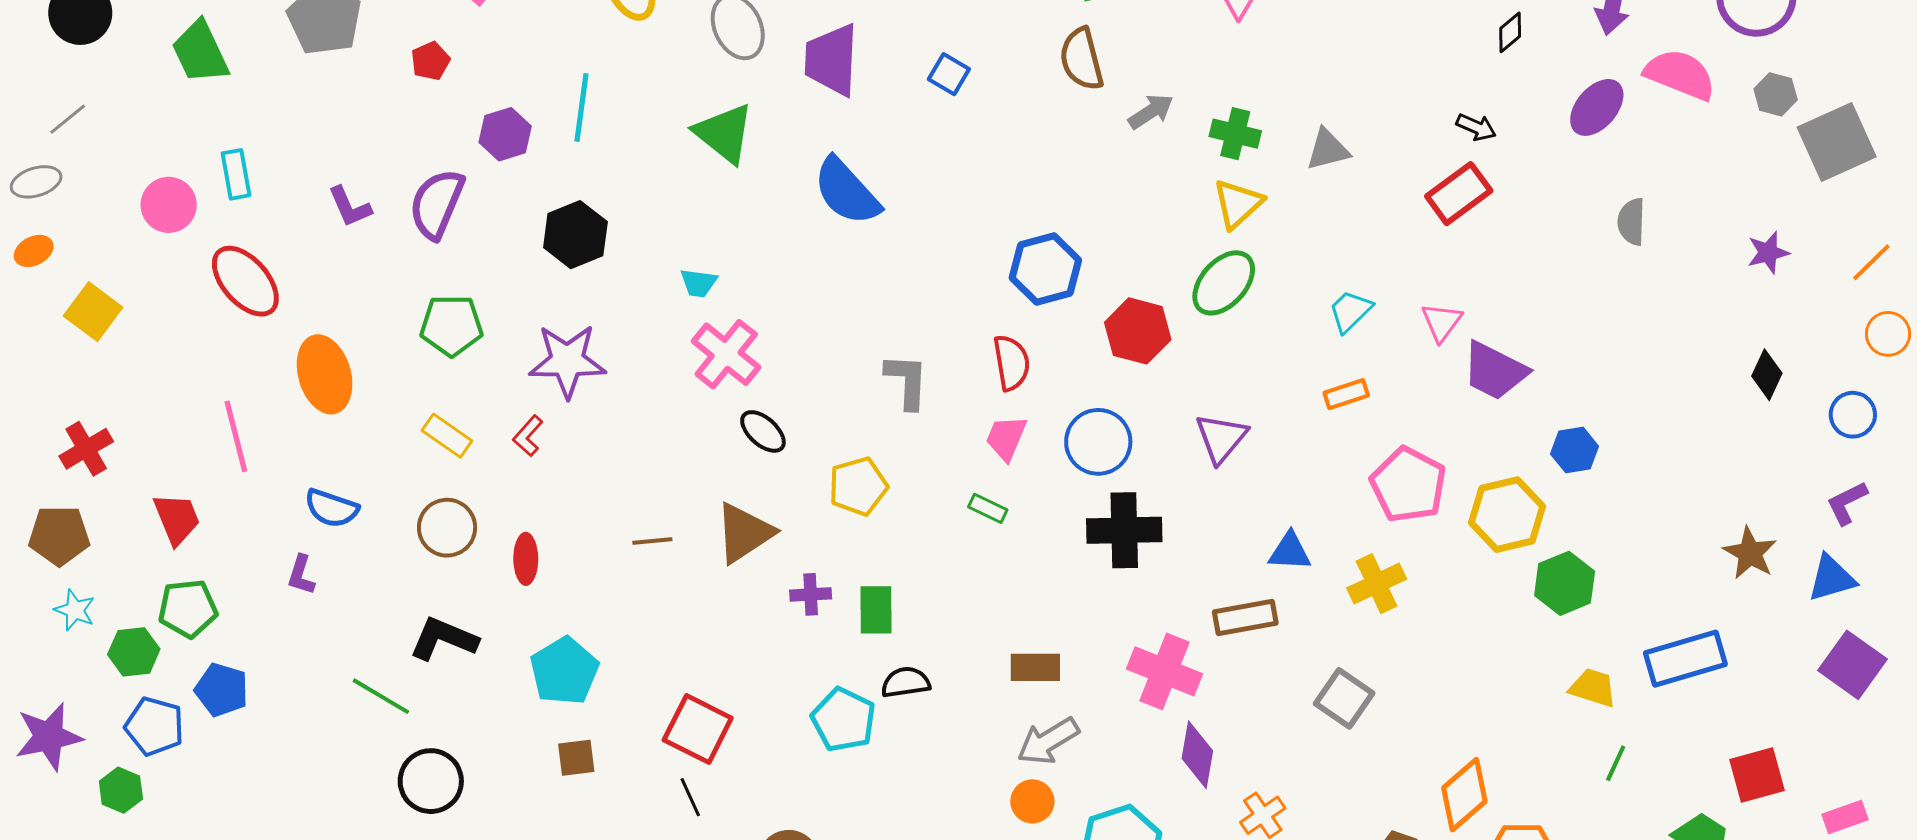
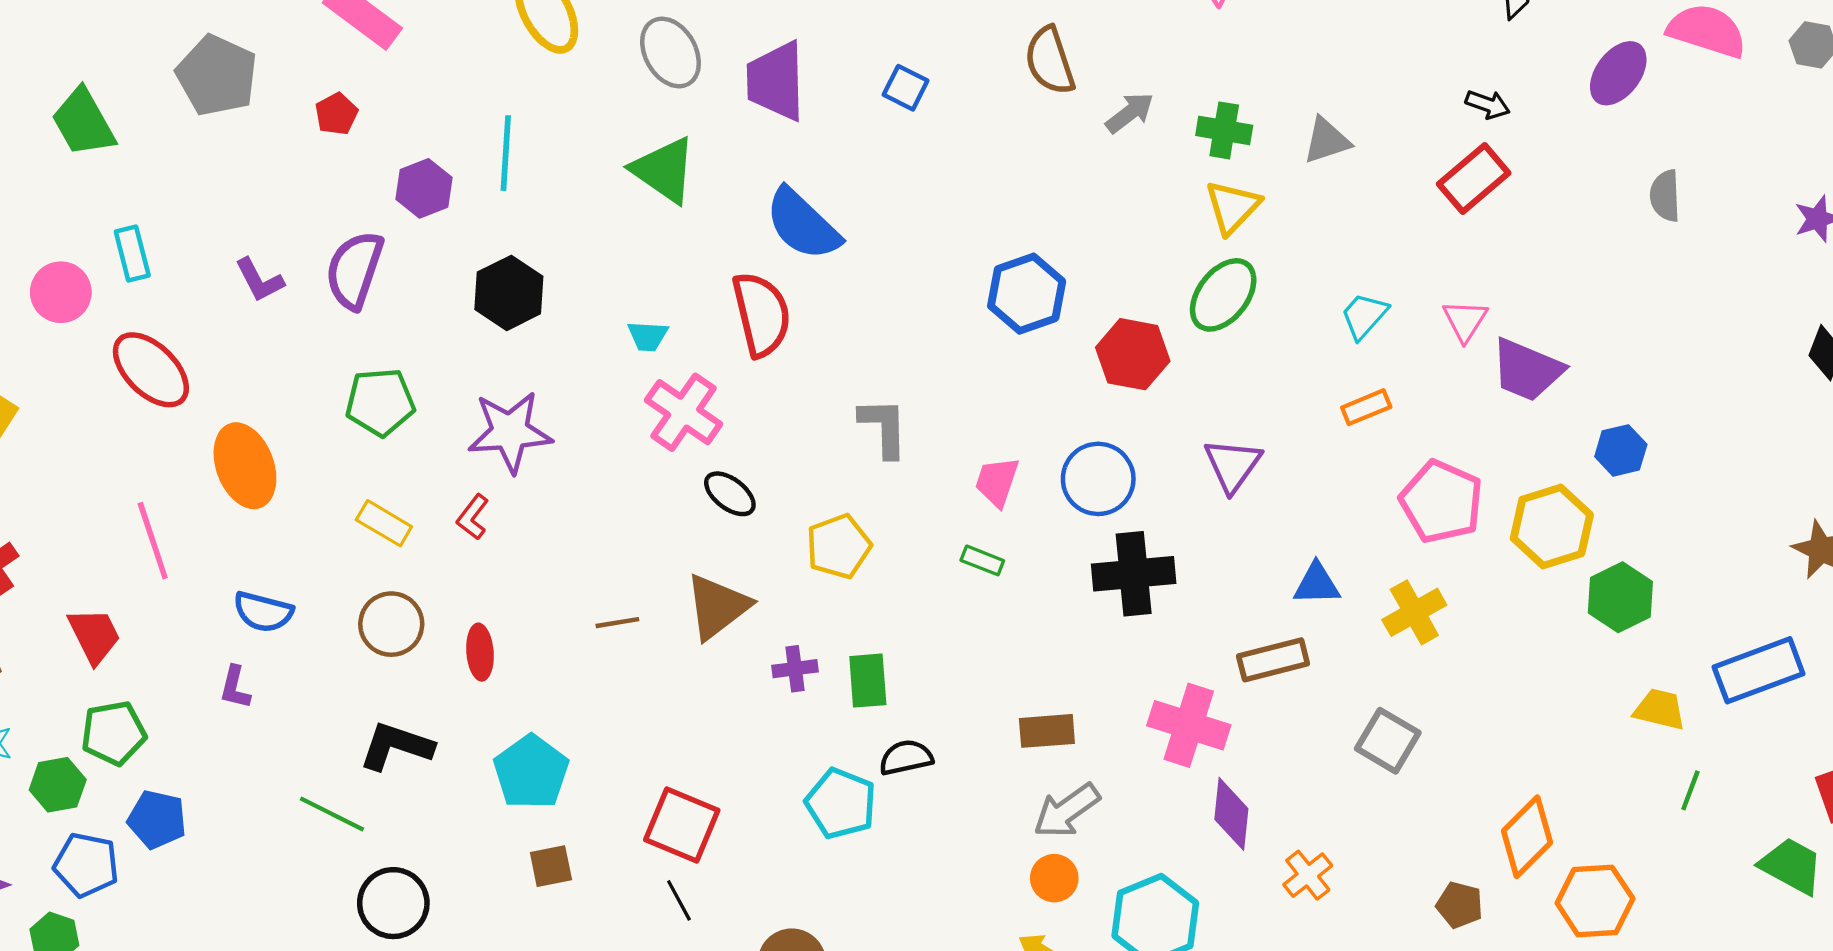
red semicircle: (1011, 363) -> (761, 314), moved, size x1.4

